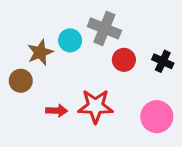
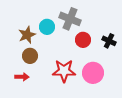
brown circle: (21, 81) -> (30, 56), moved
red arrow: (57, 111) -> (22, 77), moved
pink circle: (157, 117) -> (93, 73), moved

